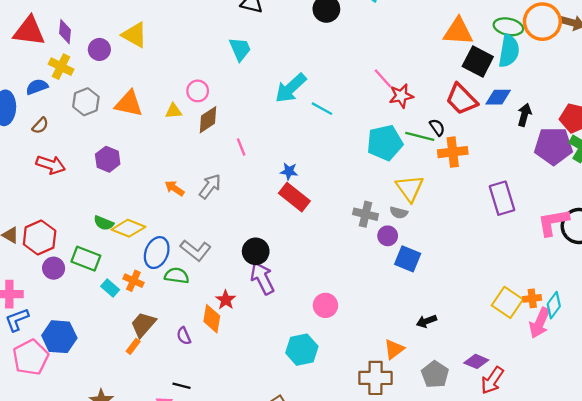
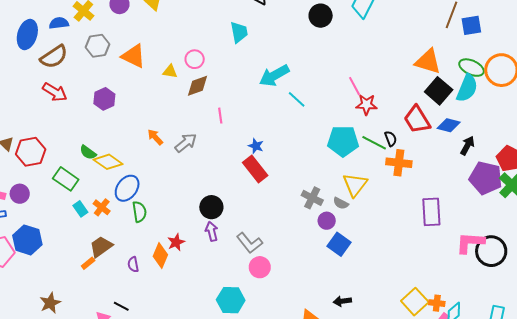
brown semicircle: (40, 126) -> (54, 57), size x1.8
gray L-shape: (196, 250) -> (250, 243), moved
purple circle: (54, 268) -> (20, 194), moved
green semicircle: (177, 276) -> (139, 212), turned 60
purple arrow: (262, 278) -> (212, 231), size x0.7

